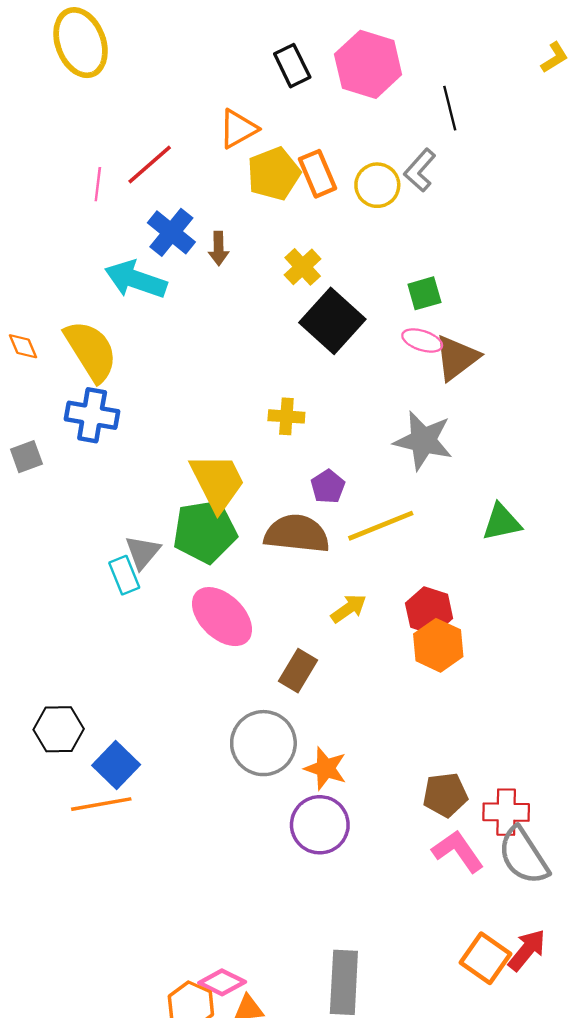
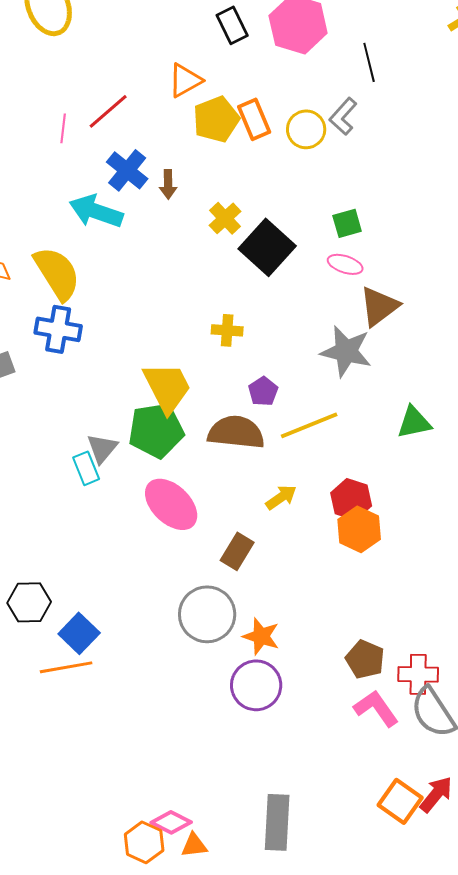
yellow cross: (303, 267) -> (225, 218), moved
brown triangle: (457, 358) -> (379, 306), moved
brown pentagon: (445, 795) -> (365, 659), turned 30

